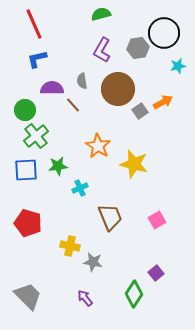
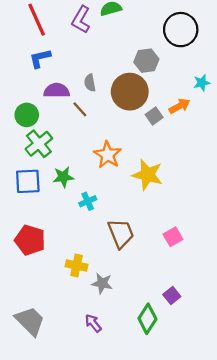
gray hexagon: (138, 48) -> (146, 61), moved
purple L-shape: (102, 50) -> (81, 20), moved
cyan star: (178, 66) -> (202, 83), moved

